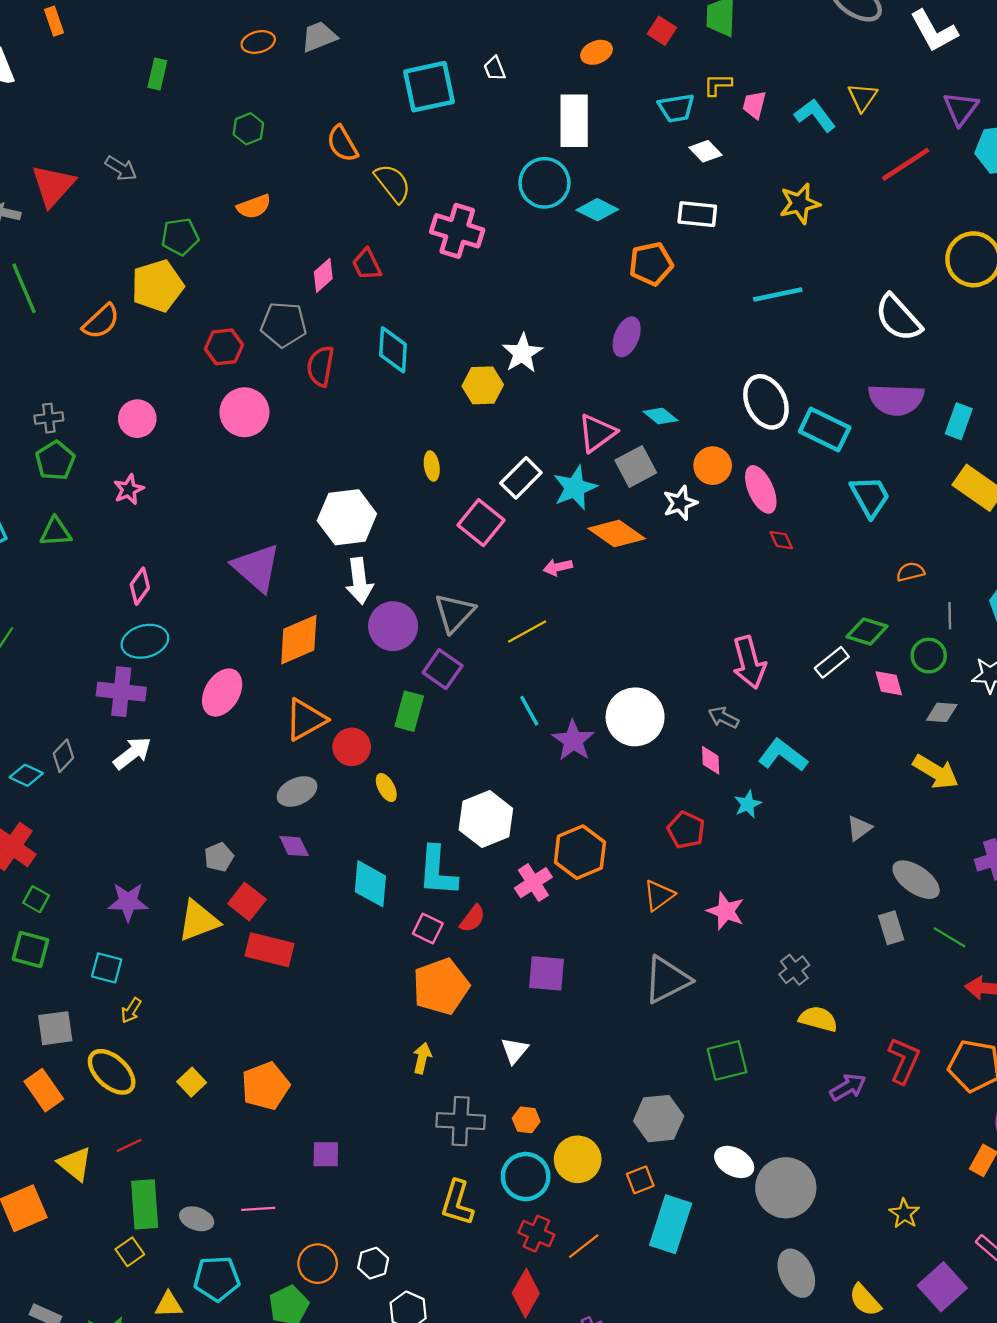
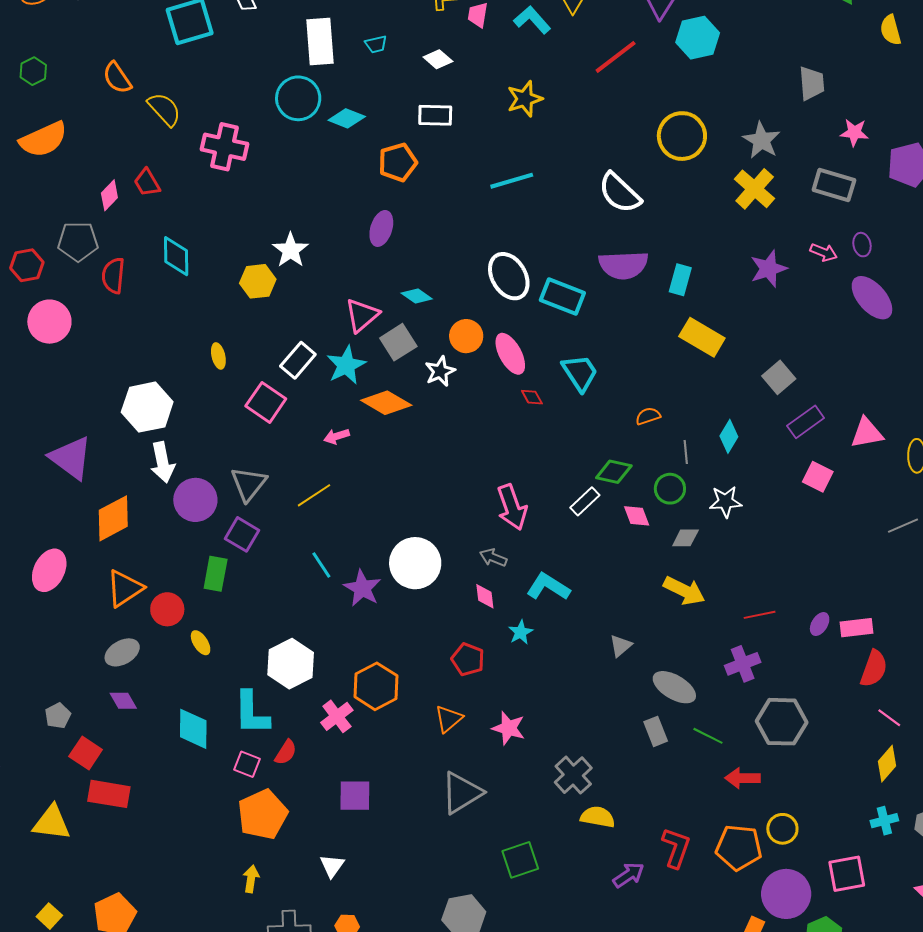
cyan trapezoid: (676, 108) -> (376, 44), moved, size x0.7
orange semicircle: (254, 207) -> (43, 139), size x1.6
cyan trapezoid: (870, 497) -> (580, 373), moved
yellow triangle: (198, 921) -> (52, 823), moved, turned 33
gray cross: (794, 970) -> (573, 775), size x1.4

